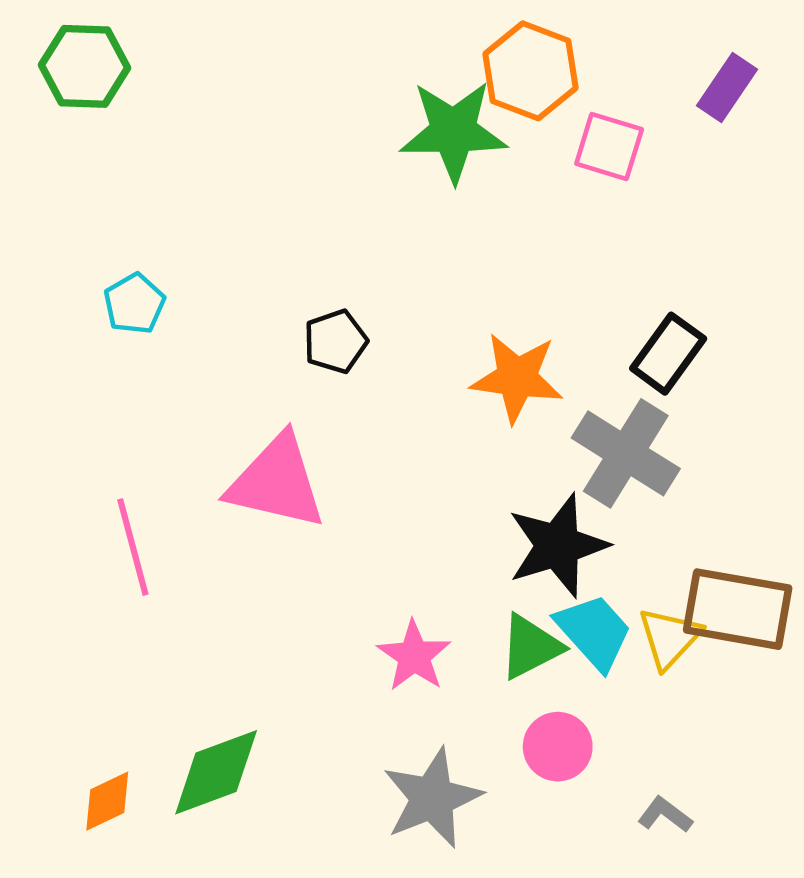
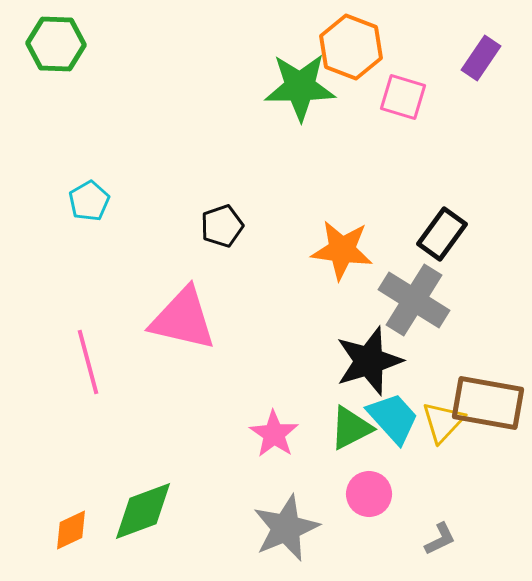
gray L-shape: (665, 815) -> (440, 539), turned 117

